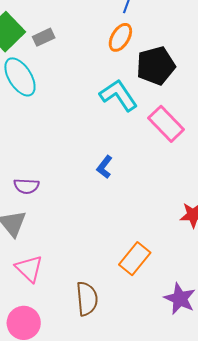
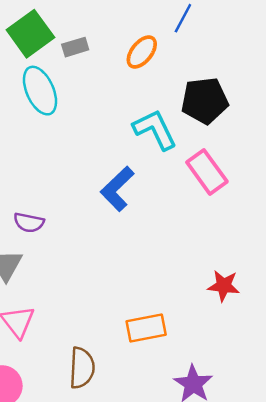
orange ellipse: (120, 37) -> (142, 52), moved
blue L-shape: (105, 167) -> (117, 189), moved, size x1.6
orange rectangle: (135, 259) -> (146, 328), turned 32

